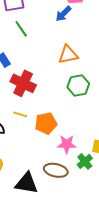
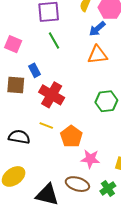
orange triangle: (68, 55) -> (97, 55), moved
orange pentagon: (46, 123) -> (71, 136), turned -30
green cross: (85, 161) -> (108, 188), moved

